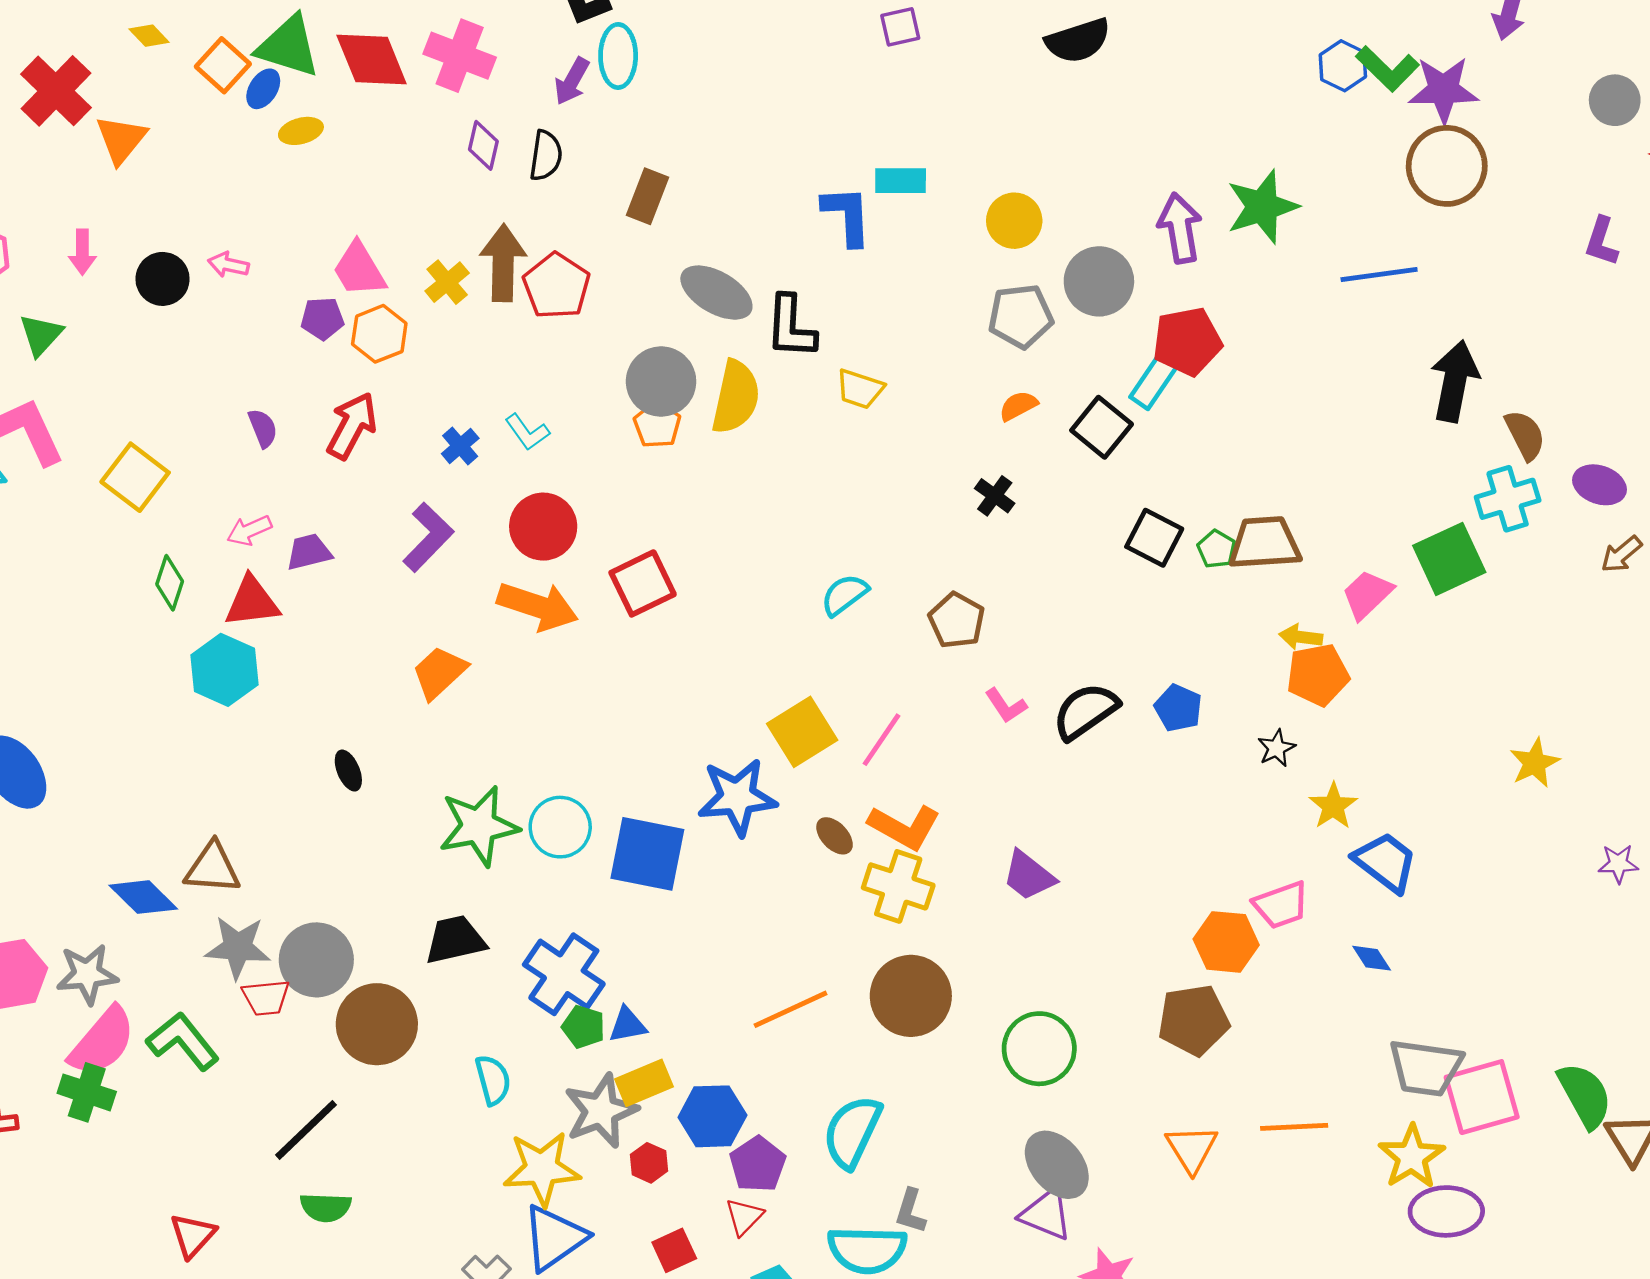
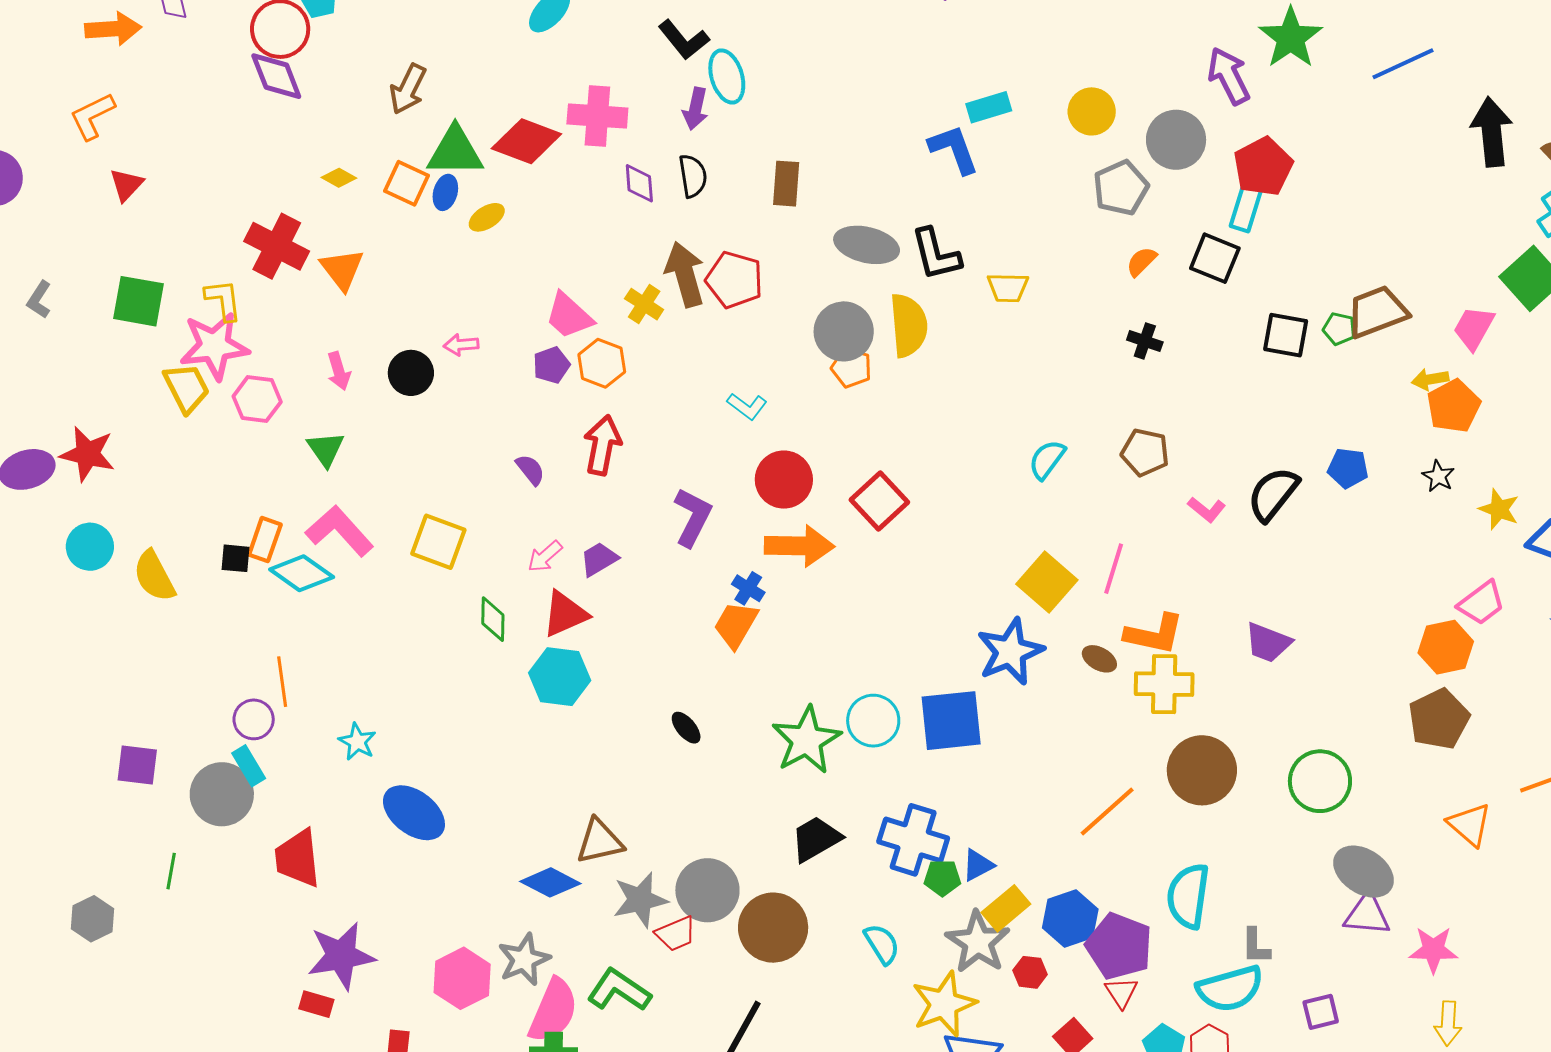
red diamond: (372, 59) -> (526, 141), turned -30
blue cross: (460, 446) -> (748, 588), moved
purple pentagon: (758, 1164) -> (1119, 946), size x1.4

